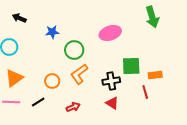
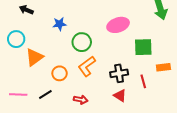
green square: (131, 66) -> (143, 47), moved
orange triangle: (14, 78) -> (34, 57), moved
red line: (145, 92) -> (143, 81), moved
red arrow: (73, 107) -> (81, 100), turned 32

